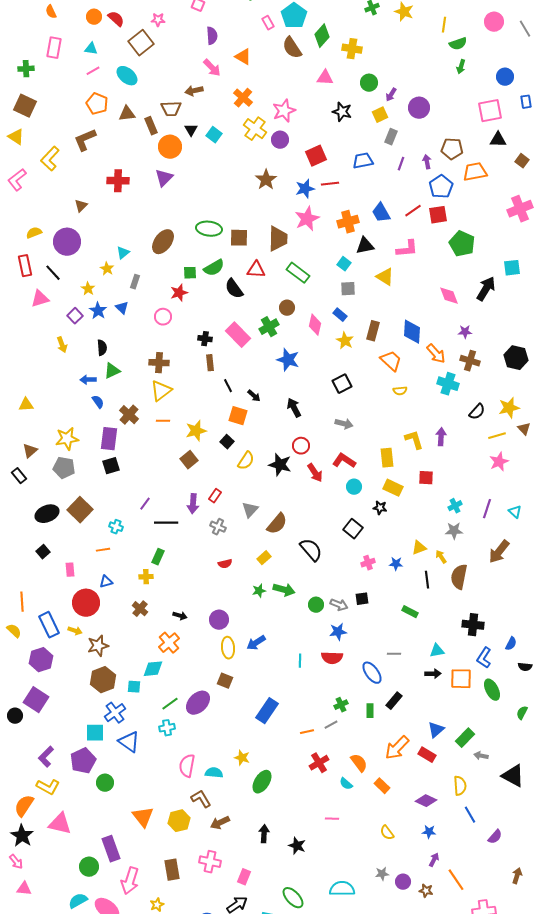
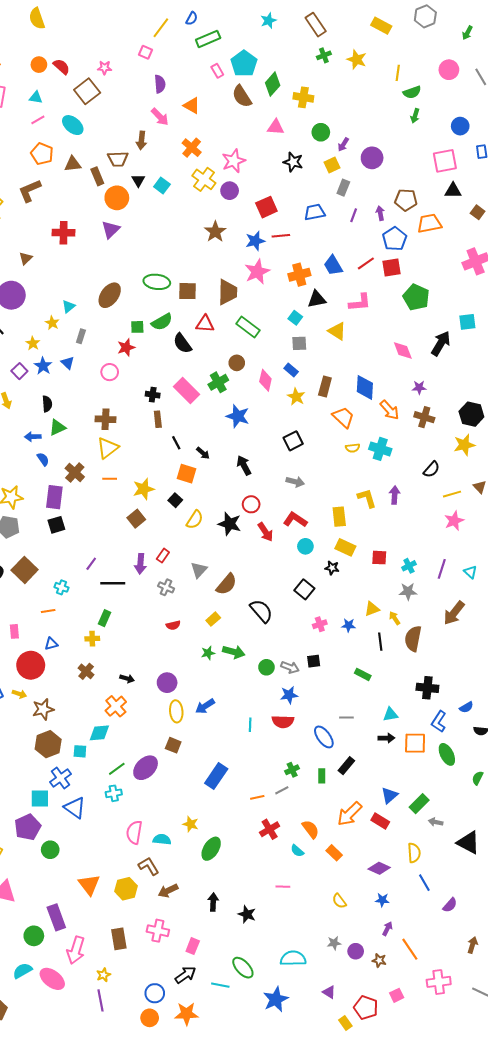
brown arrow: (194, 91) -> (141, 140), turned -72
cyan cross: (448, 384) -> (380, 449), moved
yellow star: (509, 408) -> (464, 445), moved
red square: (426, 478) -> (379, 558), moved
blue semicircle: (511, 644) -> (466, 707), turned 32

